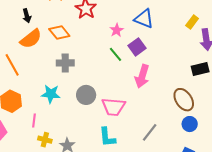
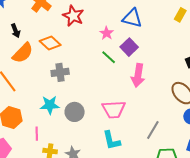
gray circle: (86, 95) -> (75, 112), moved

